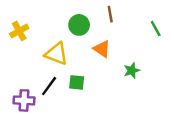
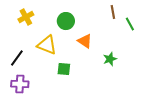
brown line: (110, 14) -> (113, 12), moved
yellow cross: (19, 31) -> (26, 17), moved
black line: (49, 86) -> (17, 58), moved

